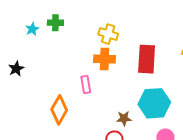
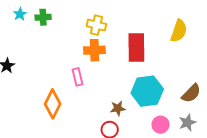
cyan star: (32, 29) -> (20, 14), moved

